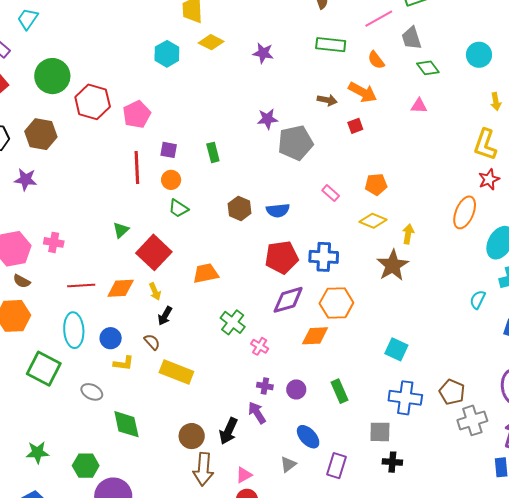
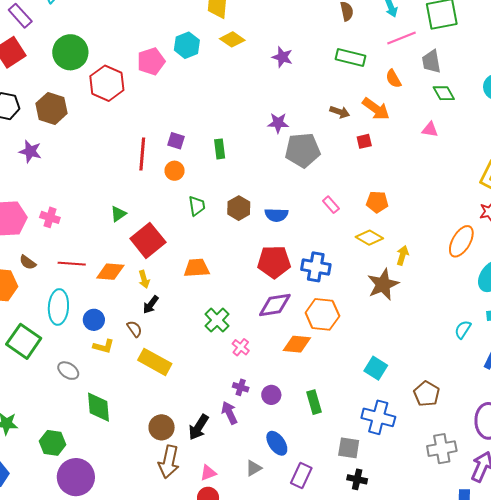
pink pentagon: (137, 114) -> (151, 61), moved
green trapezoid: (178, 208) -> (197, 206), moved, turned -140
brown semicircle: (22, 281) -> (28, 262), moved
brown pentagon: (452, 392) -> (427, 394), moved

